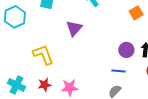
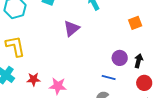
yellow L-shape: (43, 55) -> (15, 46), moved

